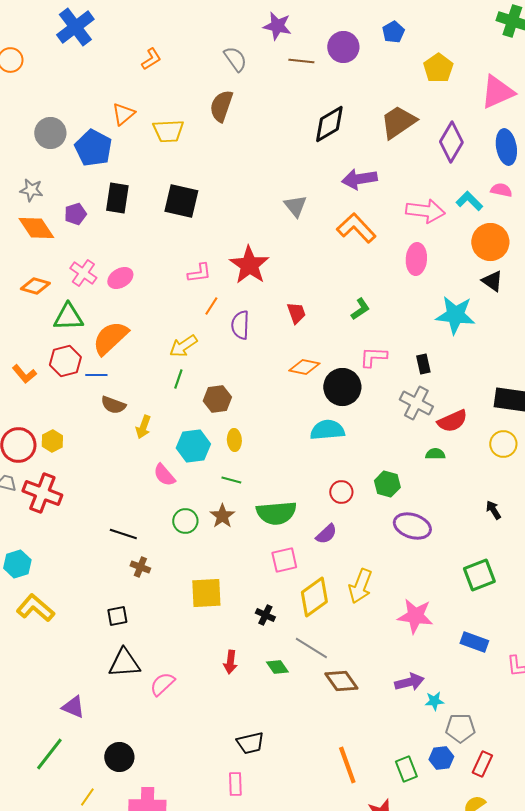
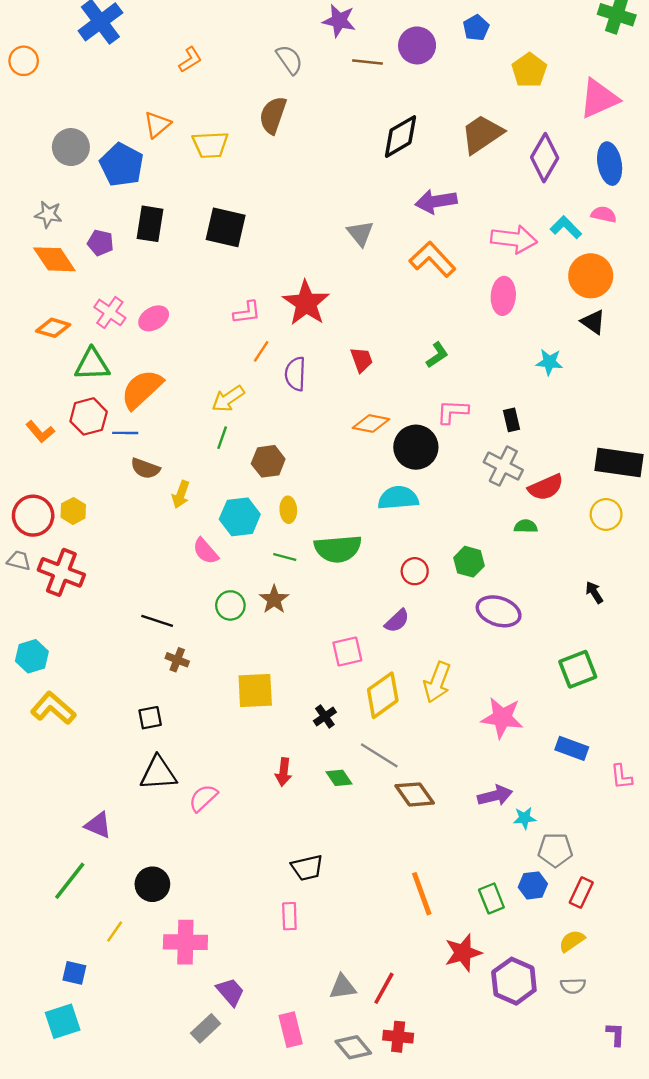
purple pentagon: (75, 214) -> (100, 243), turned 30
cyan star: (455, 315) -> (549, 362), size x0.6
green semicircle: (276, 513) -> (338, 549), moved
black cross: (265, 615) -> (325, 716), turned 30

